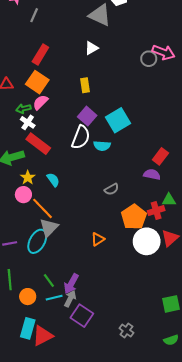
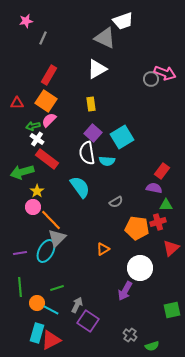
white triangle: (91, 48) -> (97, 69), size x1.5
white semicircle: (81, 137) -> (87, 153), turned 150
cyan semicircle: (53, 180) -> (80, 187), moved, size x1.6
green triangle: (169, 200) -> (166, 205), moved
orange pentagon: (134, 217) -> (137, 228), turned -30
white circle: (147, 241) -> (140, 268), moved
green line: (49, 281) -> (57, 288), turned -72
purple arrow: (71, 284) -> (125, 291), moved
cyan line: (54, 298) -> (51, 310), moved, turned 42
green semicircle: (171, 340) -> (152, 346), moved

